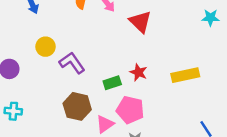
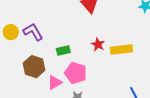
yellow circle: (46, 47) -> (11, 32), moved
red star: (138, 72) -> (98, 44), moved

